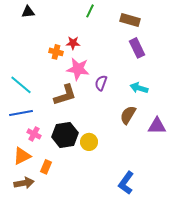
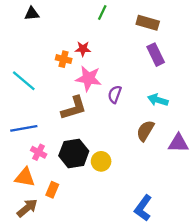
cyan line: (21, 85) -> (24, 81), moved
orange triangle: (22, 156) -> (25, 177), turned 36
brown arrow: (24, 183) -> (27, 208), turned -30

